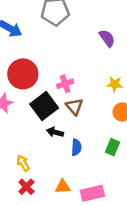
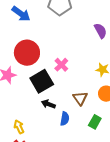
pink cross: (65, 84) -> (61, 65), turned -32
brown triangle: (74, 107) -> (80, 98), moved

